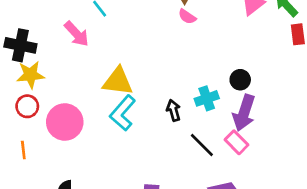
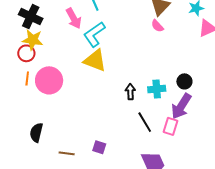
red circle: (27, 106) -> (26, 53), moved
cyan L-shape: (123, 113) -> (94, 34), moved
pink rectangle: (236, 142) -> (170, 126), turned 48
orange line: (23, 150) -> (27, 78), moved

